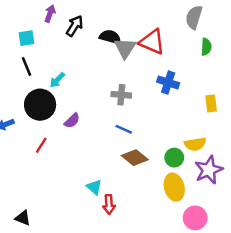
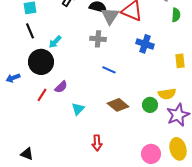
gray cross: (121, 95) -> (98, 39), moved
purple semicircle: (72, 121) -> (61, 87), moved
blue line: (124, 129) -> (109, 70), moved
cyan triangle: (94, 187) -> (78, 109), moved, turned 32
yellow ellipse: (174, 187) -> (178, 149), moved
pink circle: (195, 218) -> (151, 154), moved

